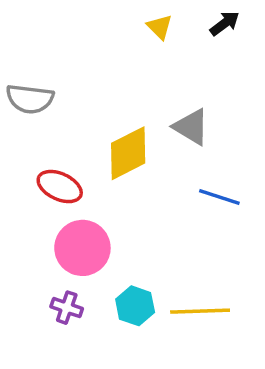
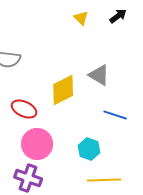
cyan hexagon: (135, 306) -> (89, 149), moved
purple cross: (67, 308) -> (28, 178), size x1.5

